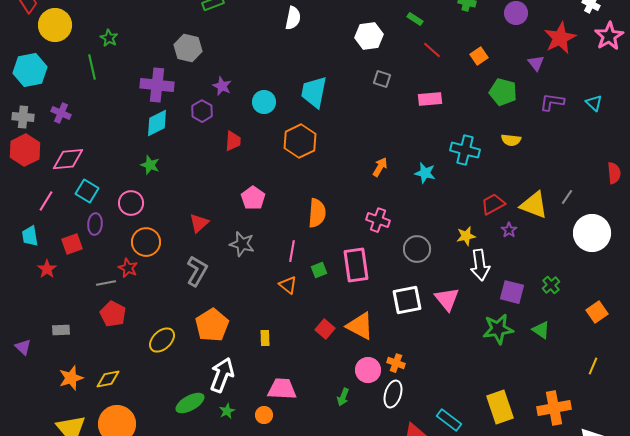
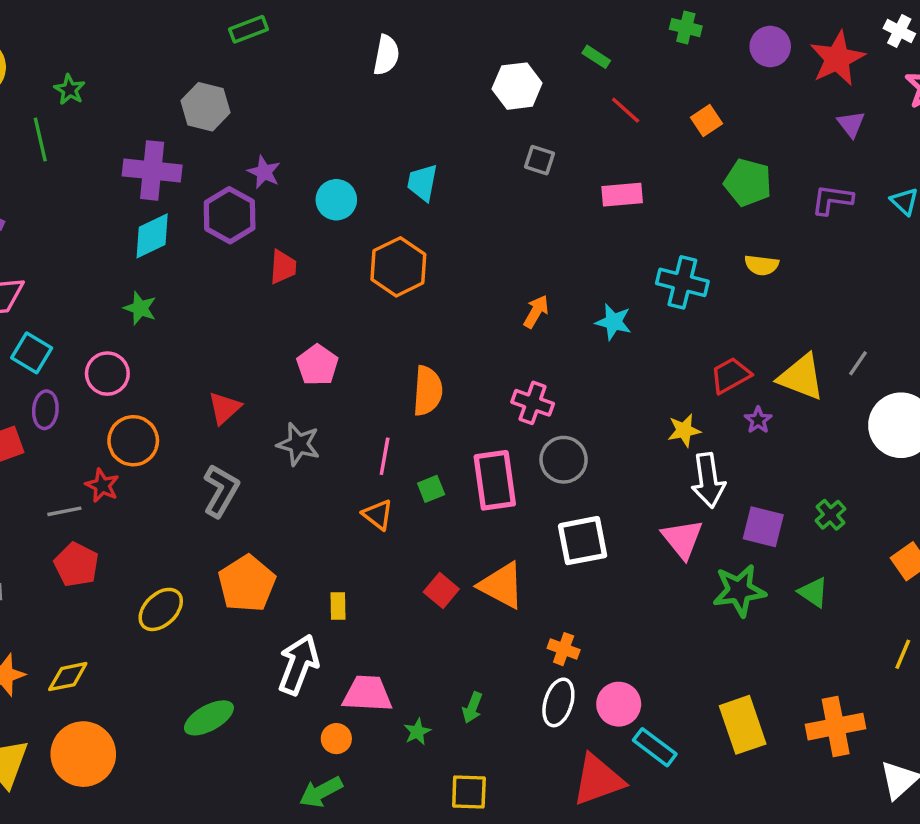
red star: (560, 38) -> (837, 59), moved
purple triangle: (536, 63) -> (851, 124), moved
cyan trapezoid: (314, 92) -> (422, 182), size x0.7
purple hexagon: (202, 111) -> (230, 215), size x1.4
gray circle: (417, 249) -> (564, 460), moved
pink triangle: (447, 299) -> (682, 539), moved
pink circle: (368, 370) -> (619, 704), moved
white arrow: (222, 375) -> (298, 665), moved
green star: (227, 411) -> (417, 732), moved

